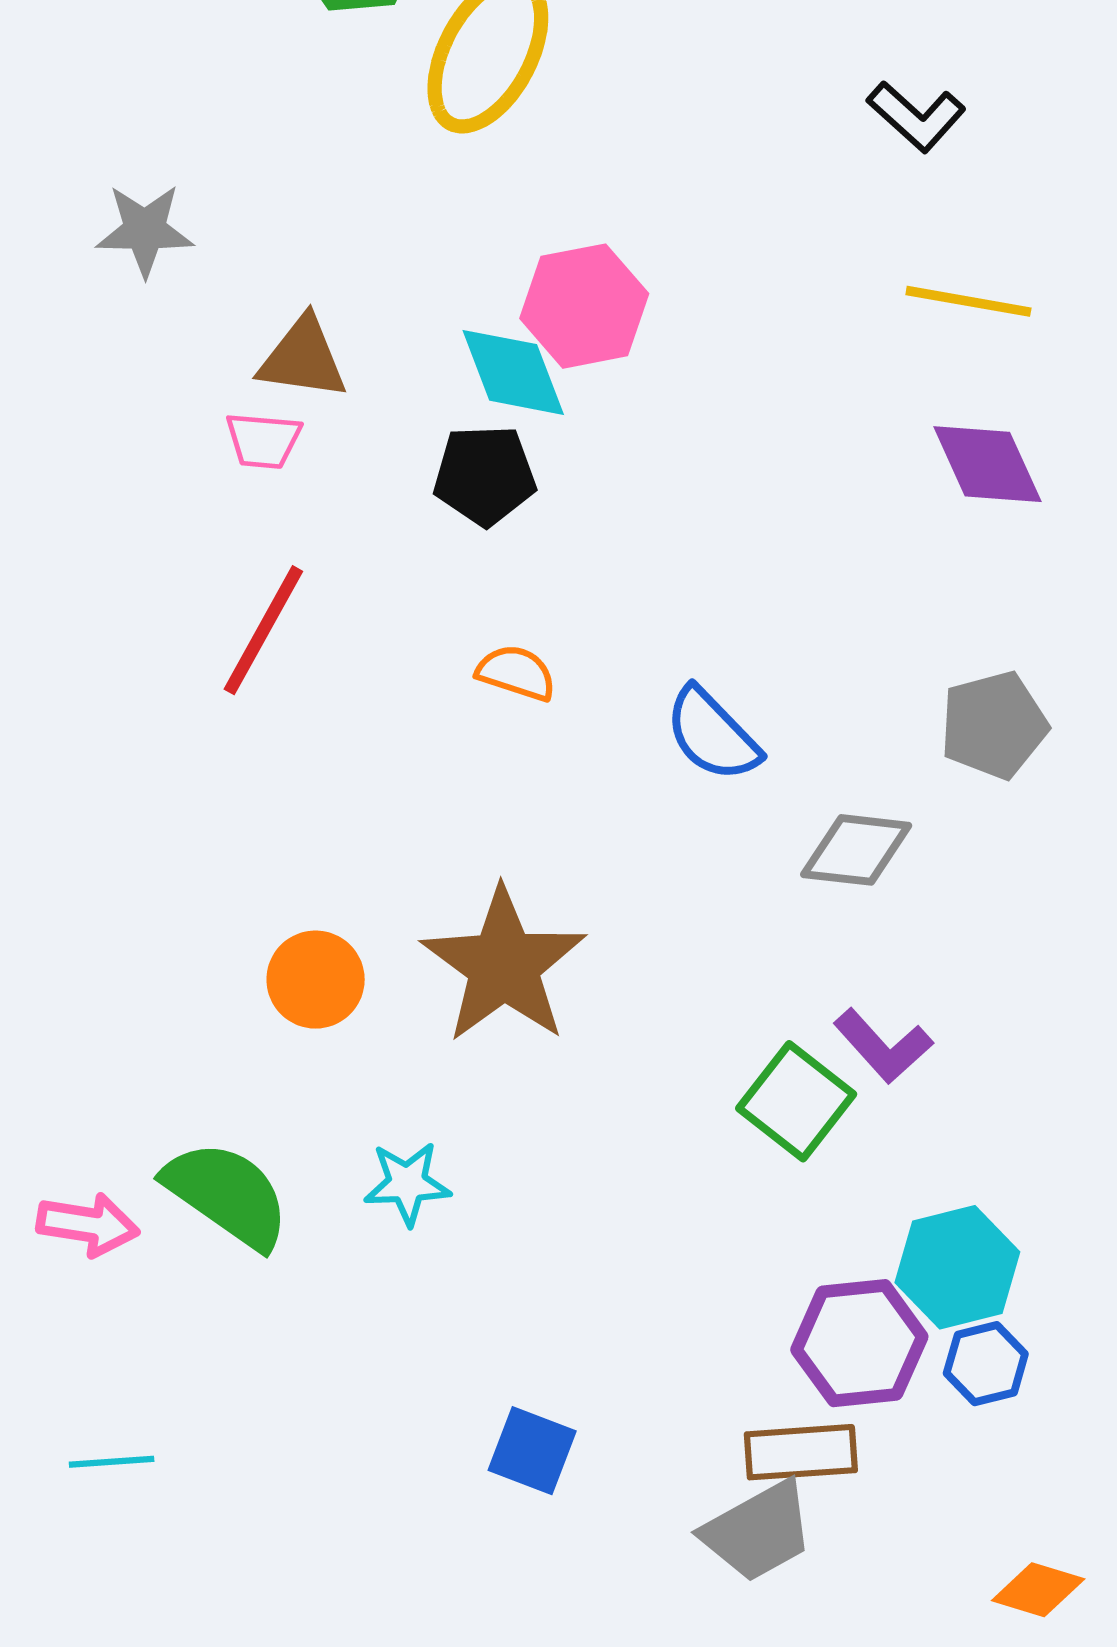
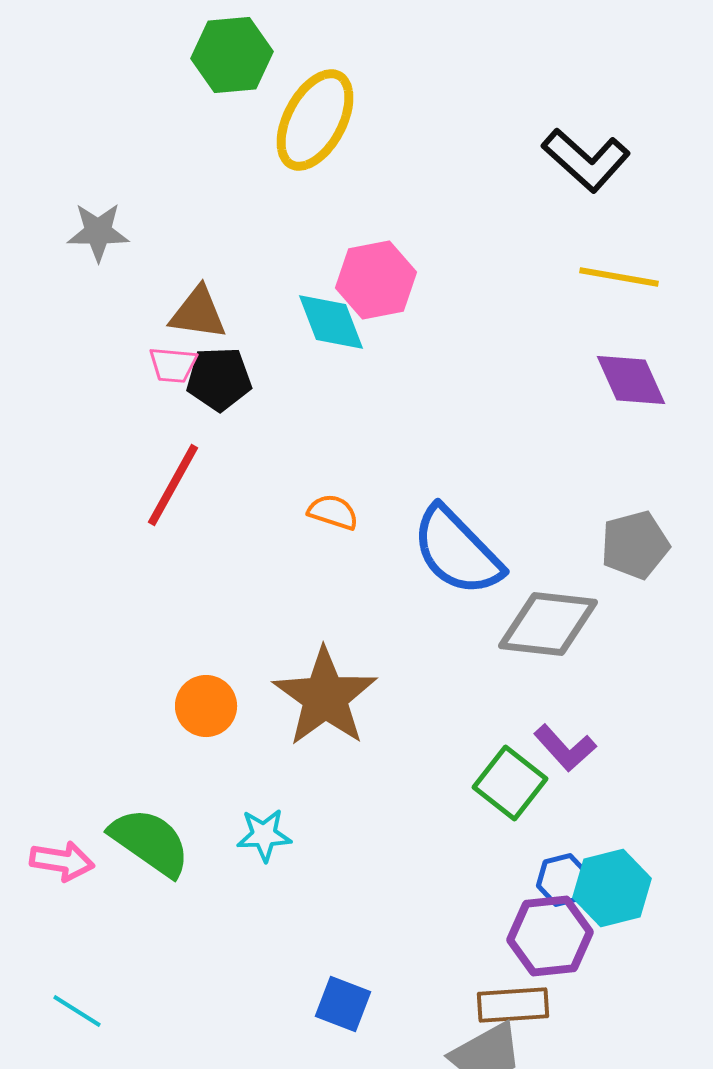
black L-shape: (916, 116) -> (586, 160), size x1.4
black pentagon: (485, 475) -> (219, 379), moved
blue semicircle: (712, 734) -> (457, 551), size x1.5
gray diamond: (856, 850) -> (548, 624), size x1.4
blue hexagon: (986, 1364) -> (563, 880), moved
cyan line: (112, 1462) -> (77, 1011), turned 36

